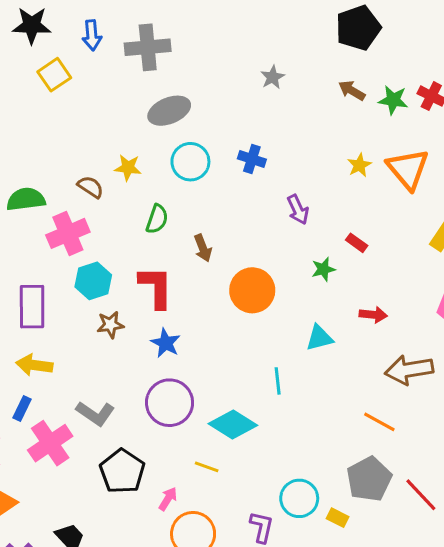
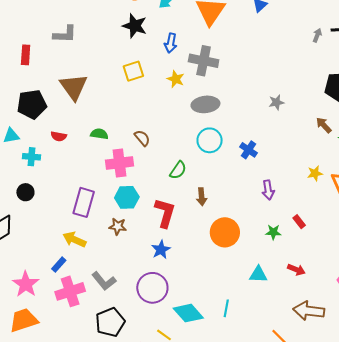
yellow square: (54, 75) -> (133, 71), moved
yellow star: (128, 168) -> (176, 79), moved
green semicircle: (26, 199) -> (99, 134), size x0.7
brown star: (110, 325) -> (118, 226), moved
cyan line: (278, 381) -> (226, 308), moved

